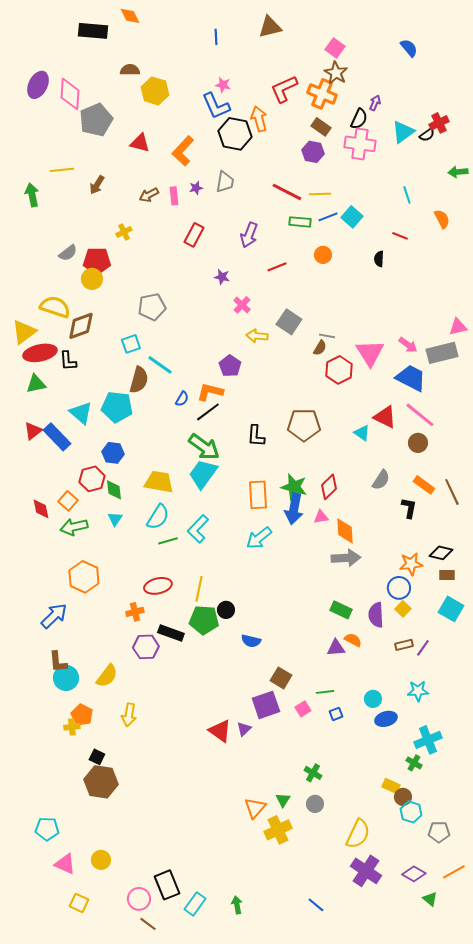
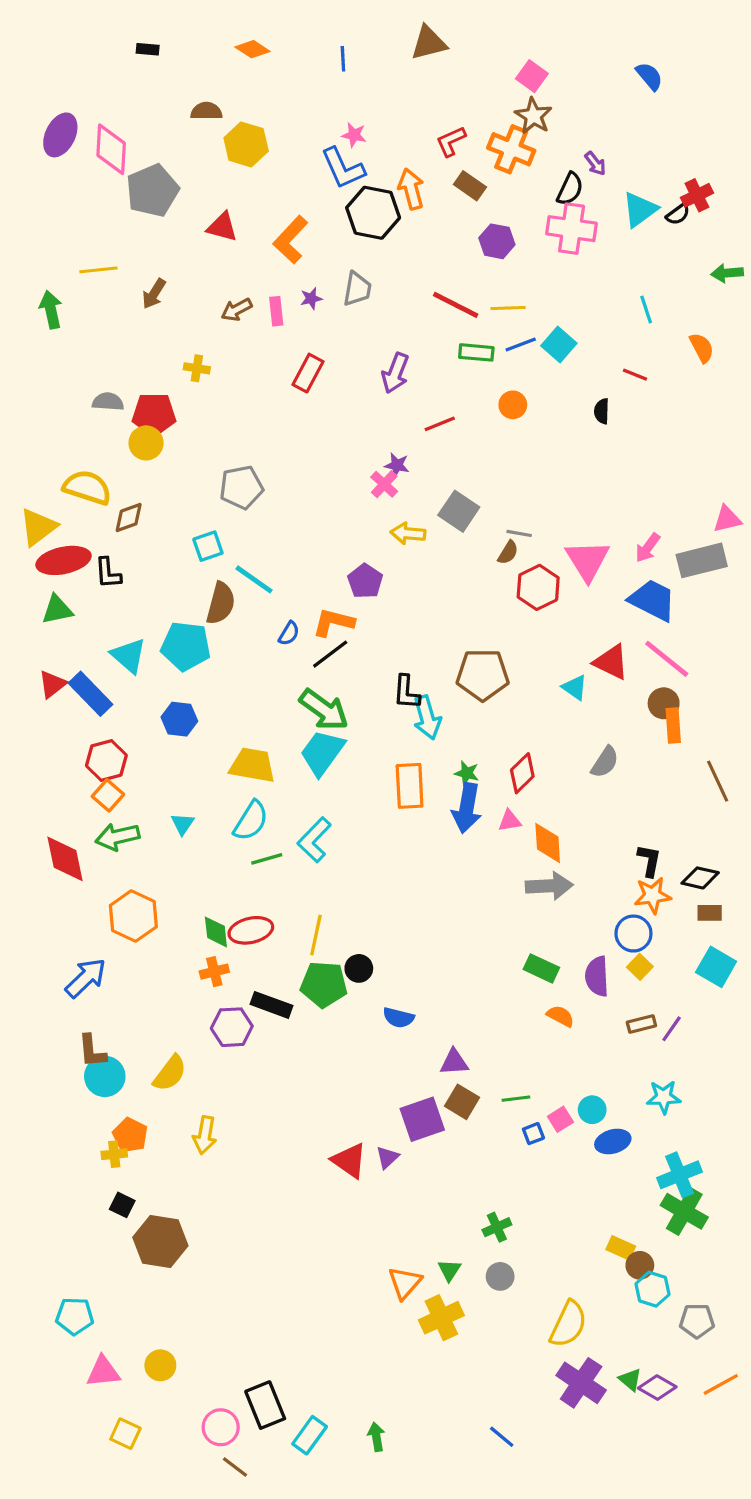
orange diamond: (130, 16) -> (252, 49), moved, turned -30
black rectangle: (93, 31) -> (148, 49), size x0.5
red L-shape: (284, 89) -> (451, 141), size x0.7
purple arrow: (375, 103) -> (595, 164), turned 119
brown rectangle: (321, 127) -> (470, 186), moved
yellow cross: (124, 232) -> (197, 368), turned 35
gray semicircle: (68, 253) -> (108, 402), turned -138
purple star: (222, 277) -> (397, 465), moved
brown diamond: (81, 326) -> (129, 518), size x0.7
pink arrow: (408, 345) -> (648, 548), turned 90
red hexagon: (92, 479) -> (106, 760), moved
orange rectangle: (424, 485) -> (673, 726), moved, turned 50
green star: (294, 487) -> (467, 773), size x0.6
green diamond: (114, 490) -> (216, 932), moved
black L-shape: (409, 508) -> (649, 860), moved
red diamond: (41, 509) -> (65, 859), moved, size x1.5
cyan arrow: (259, 538) -> (427, 718), moved, turned -68
purple triangle: (336, 648) -> (454, 1062), moved
brown square: (281, 678) -> (462, 1102), moved
pink square: (303, 709) -> (560, 1119), moved
black square: (97, 757) -> (122, 1205), moved
green cross: (414, 763) -> (684, 1211), moved, size x1.8
green cross: (313, 773) -> (497, 1227), turned 36
pink triangle: (65, 864) -> (103, 1372), turned -30
green triangle: (430, 899) -> (630, 1380), moved

